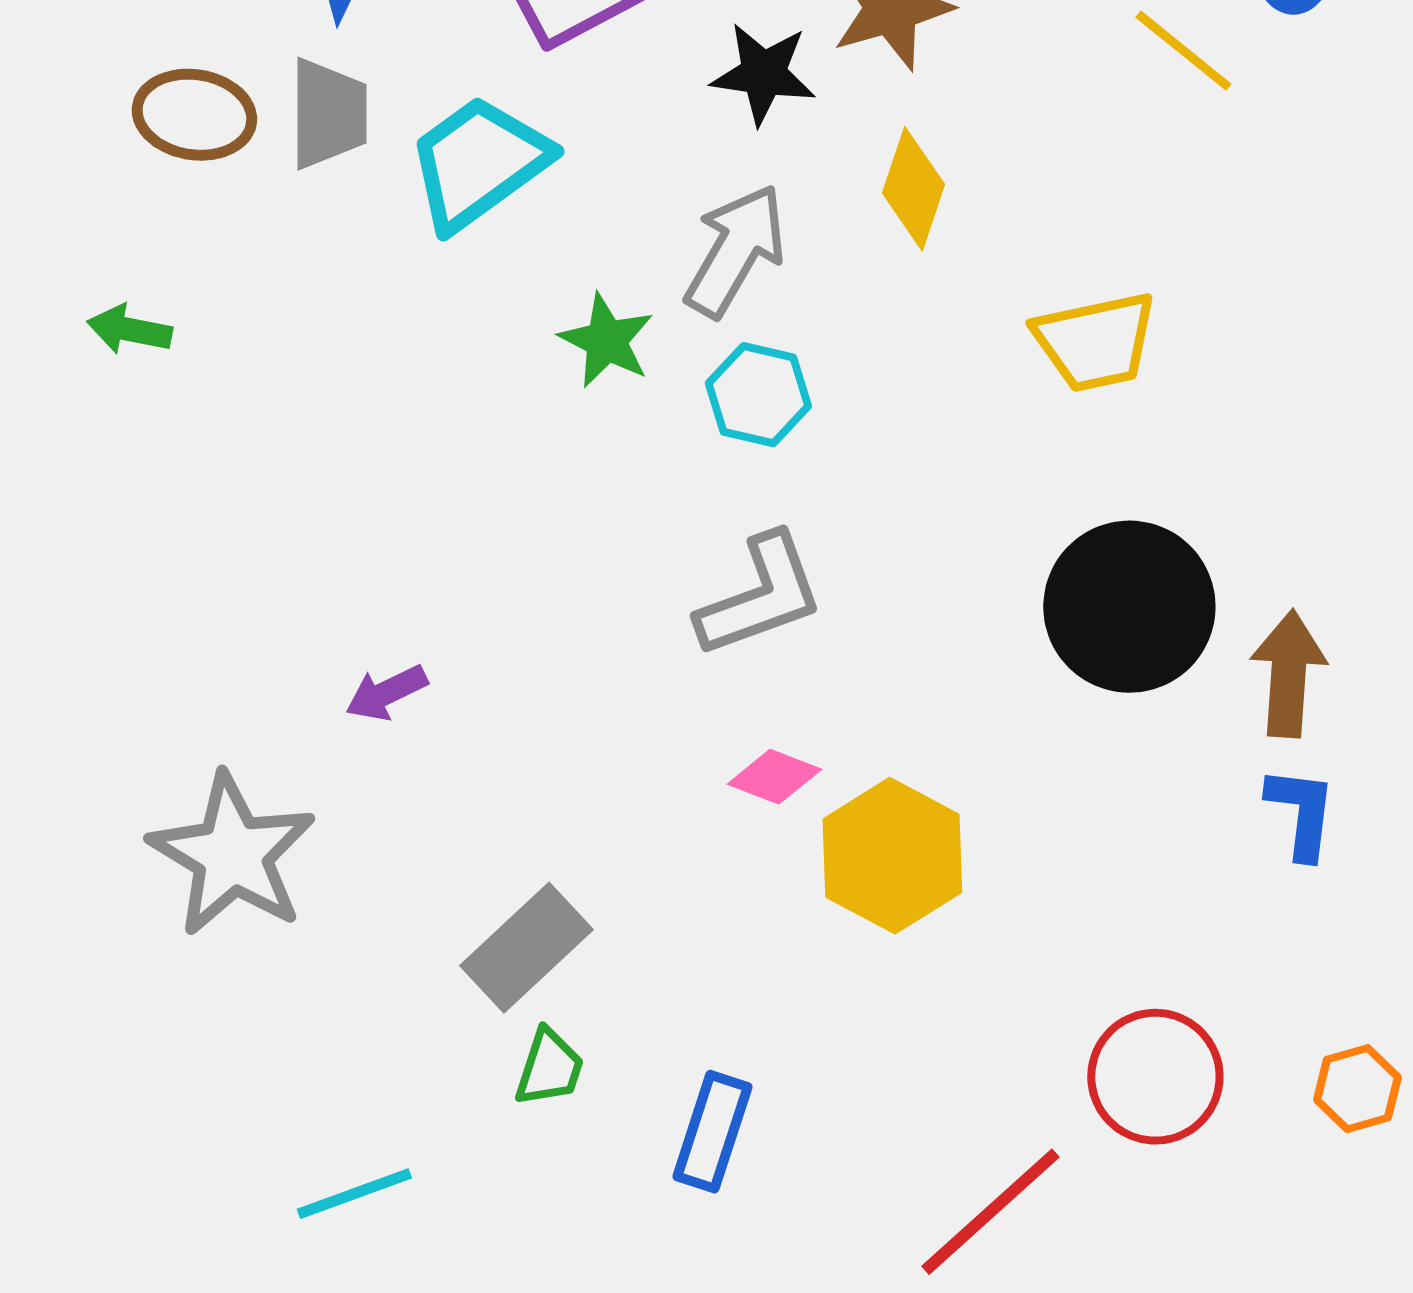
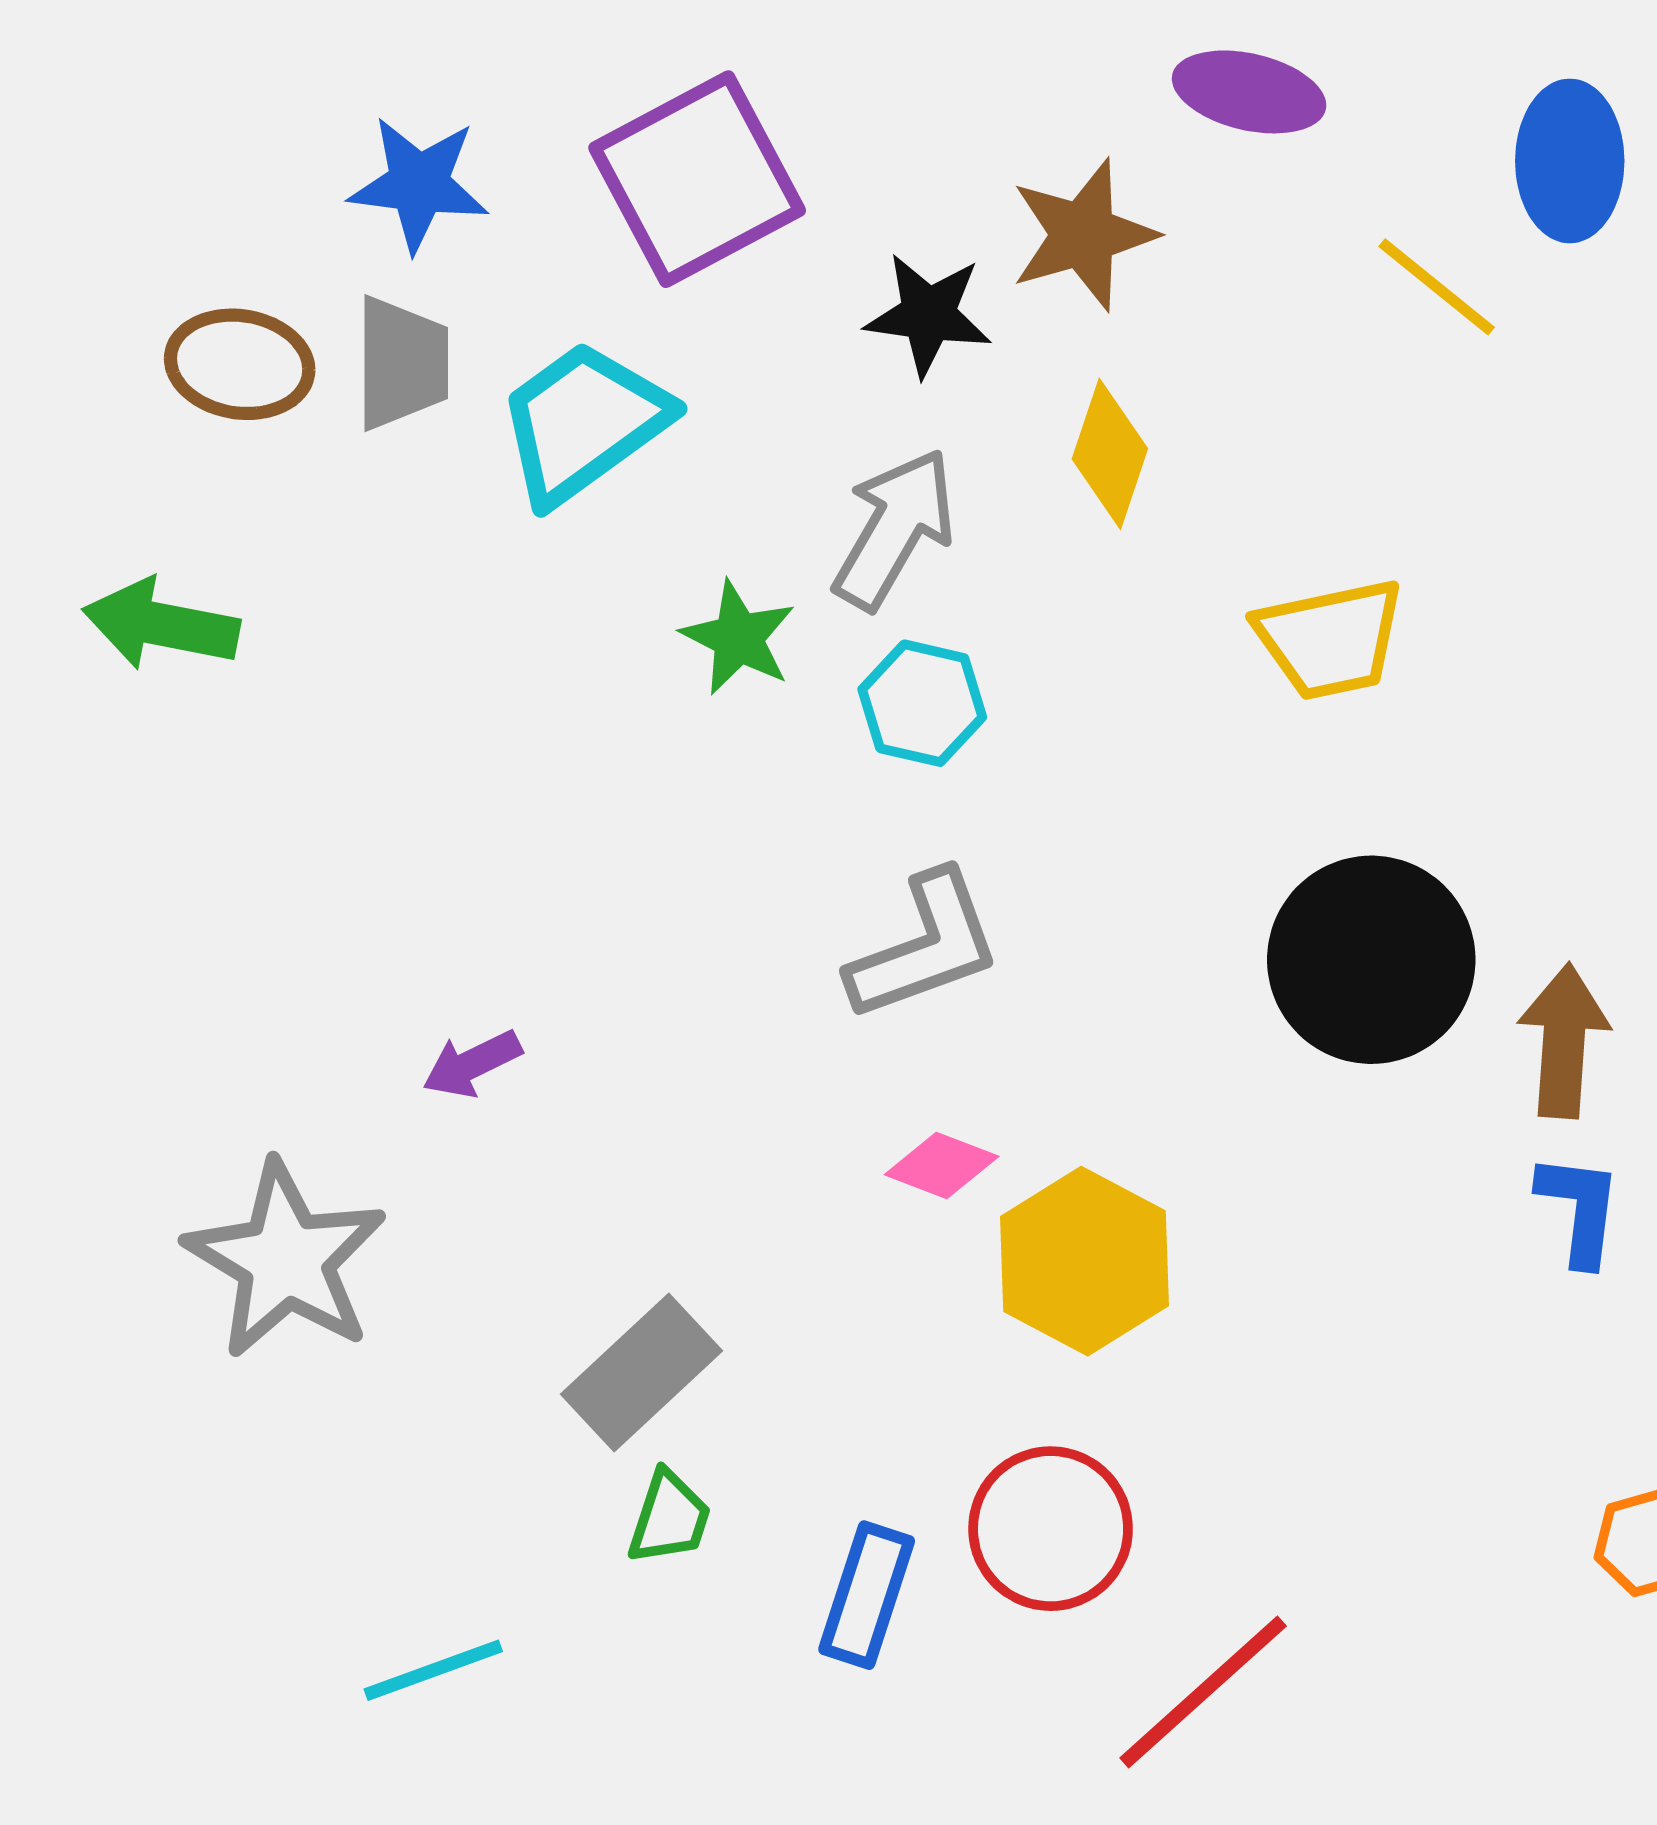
green arrow: (129, 330) -> (161, 625), size x1.5
red circle: (1155, 1077) -> (1051, 1529), moved

